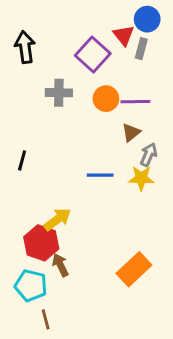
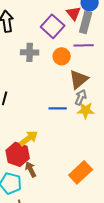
gray rectangle: (141, 49) -> (86, 22), size x1.5
purple line: (135, 102) -> (84, 45), moved
brown triangle: (131, 132) -> (79, 79), size x1.5
gray arrow: (149, 155) -> (81, 97), moved

